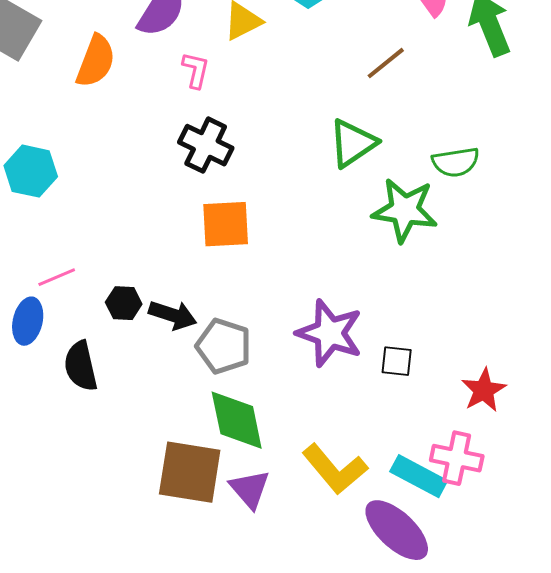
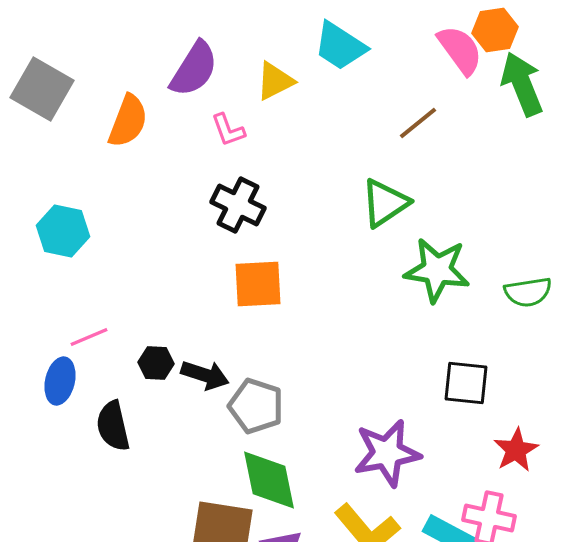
pink L-shape: (196, 70) -> (228, 130), turned 147
green semicircle: (456, 162) -> (528, 292), moved
purple star: (330, 333) -> (387, 453), moved, turned -30
black square: (397, 361) -> (466, 383), moved, size x1.4

